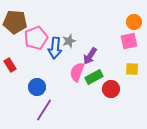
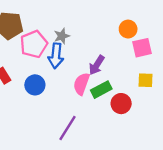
orange circle: (134, 22) -> (128, 29), moved
gray star: (69, 41) -> (62, 36), moved
blue circle: (37, 87) -> (35, 85), moved
purple line: (44, 110) -> (68, 128), moved

